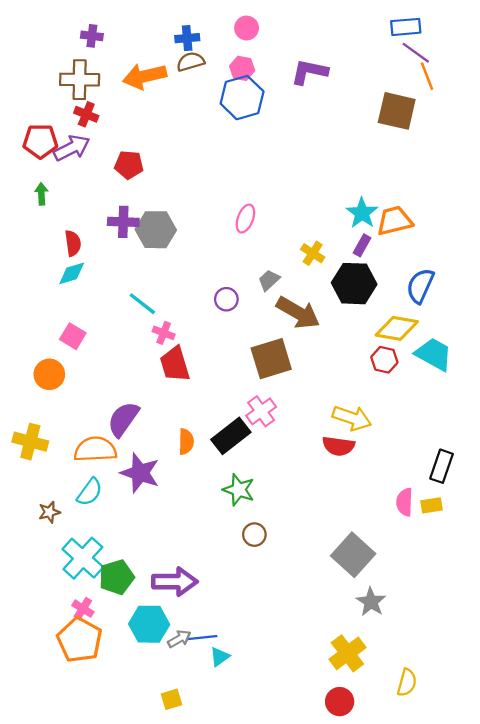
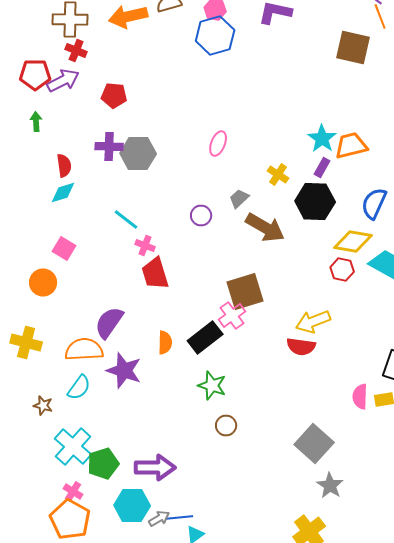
brown square: (271, 359) -> (245, 292), moved
yellow arrow: (352, 418) -> (313, 322), turned 140
brown star: (49, 512) -> (43, 406), turned 30

